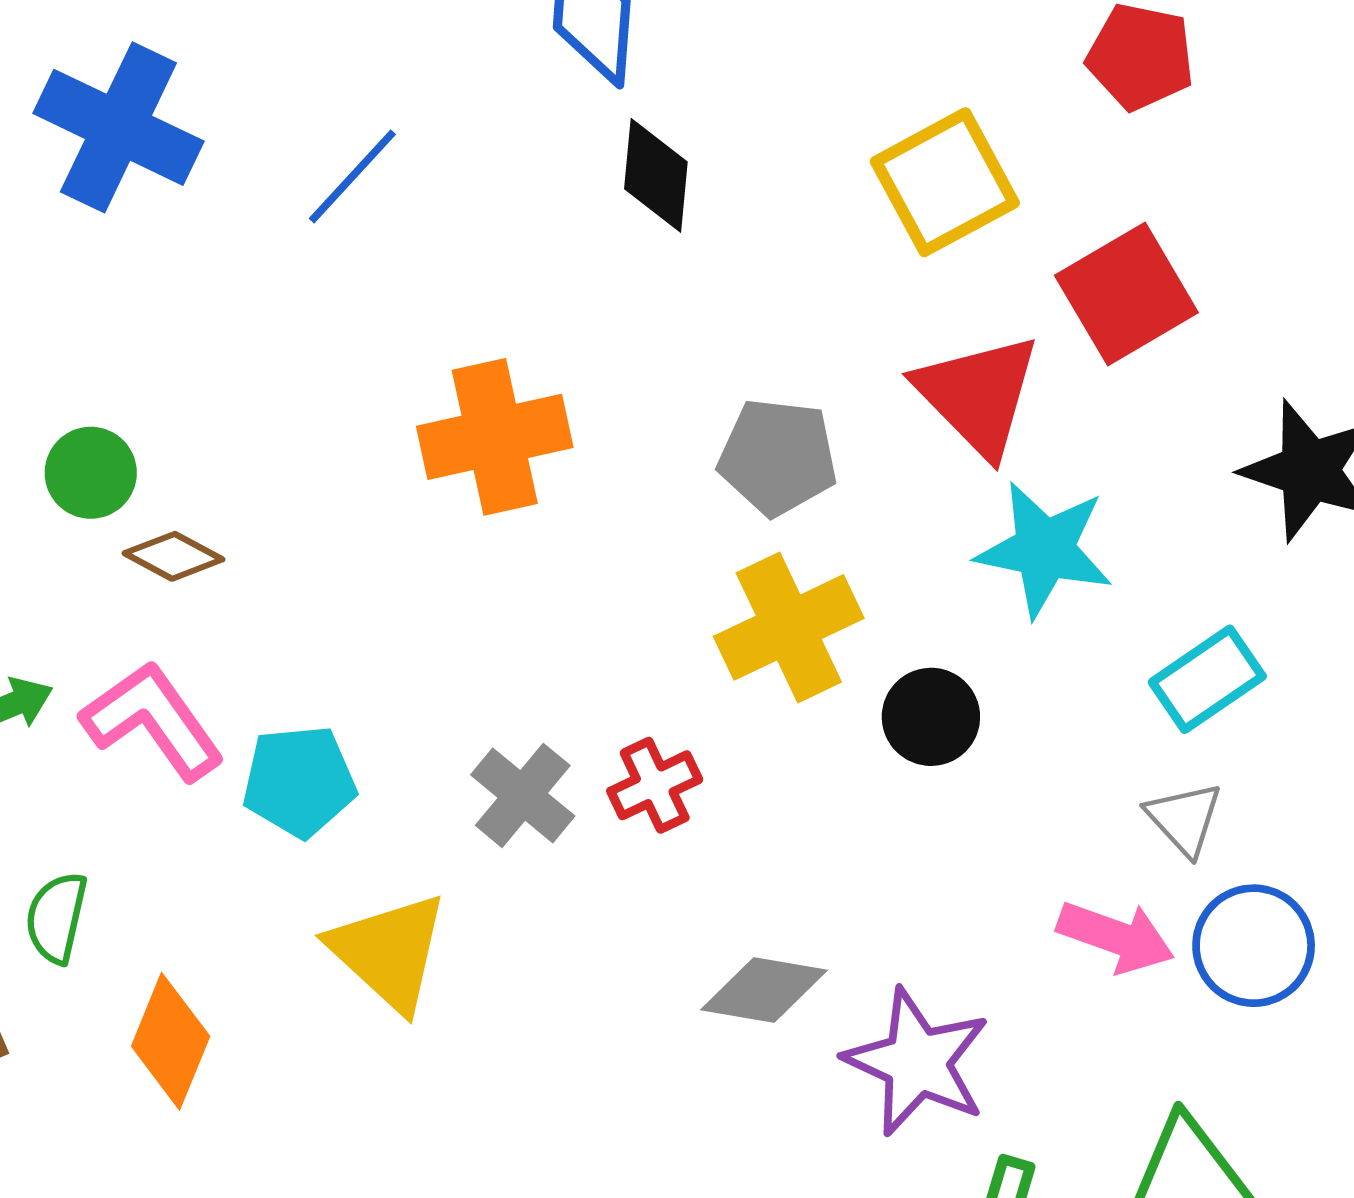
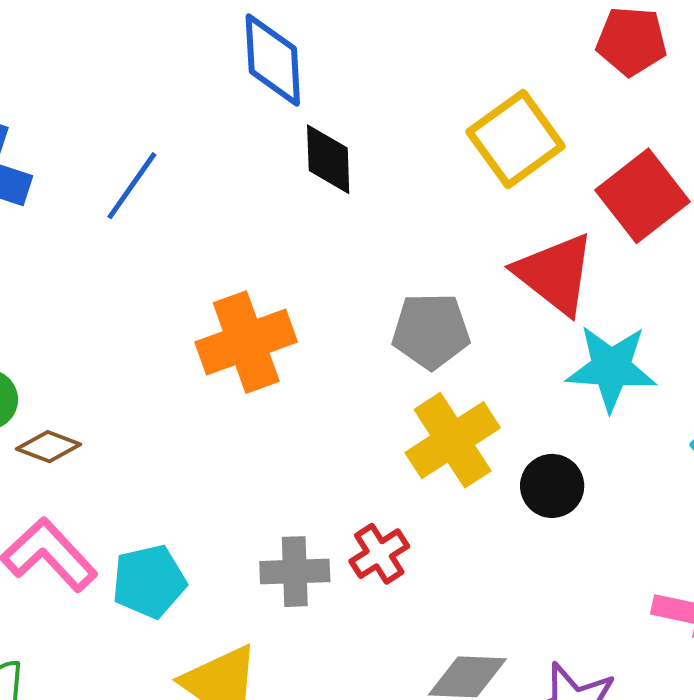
gray cross: (523, 795) -> (295, 572), turned -34

